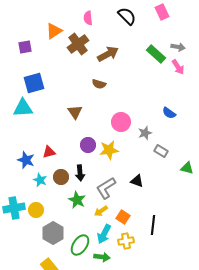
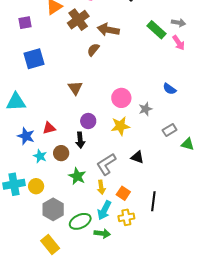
brown arrow: (108, 54) -> (108, 30), turned -140
brown semicircle: (99, 84) -> (93, 50), moved, turned 112
cyan triangle: (23, 108) -> (16, 102), moved
yellow star: (109, 150) -> (120, 126), moved
gray rectangle: (161, 151) -> (170, 130), moved, turned -64
black arrow: (80, 173) -> (80, 140), moved
yellow arrow: (101, 211) -> (101, 187), turned -64
green ellipse: (80, 245) -> (80, 221), turned 30

